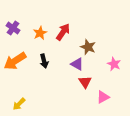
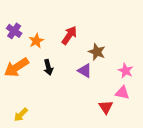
orange star: (40, 33) -> (36, 41), moved
red triangle: (85, 82) -> (106, 107), moved
pink triangle: (103, 97) -> (122, 93), moved, turned 40

